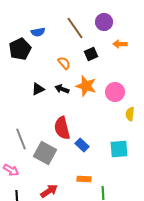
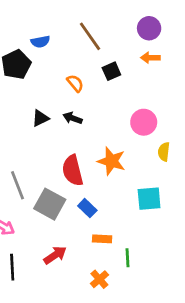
purple circle: (104, 22) -> (149, 28), moved
orange star: (86, 86) -> (111, 161), moved
blue rectangle: (82, 145) -> (87, 208), moved

